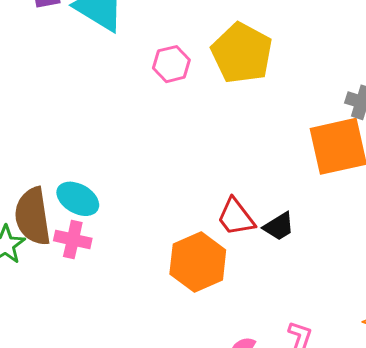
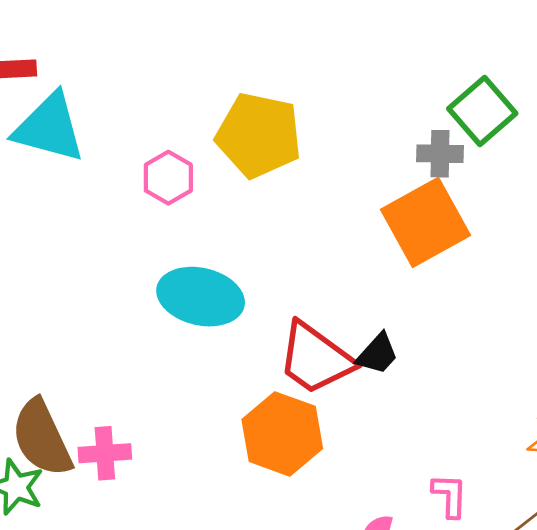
cyan ellipse: (78, 199) -> (201, 297), moved, size x1.4
red trapezoid: (236, 217) -> (316, 358), size x1.4

